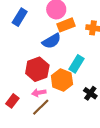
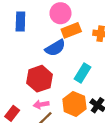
blue rectangle: (20, 17) -> (20, 22), turned -30
orange hexagon: (62, 80) -> (74, 104), moved

